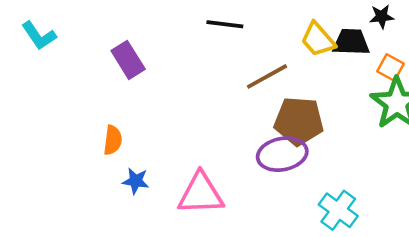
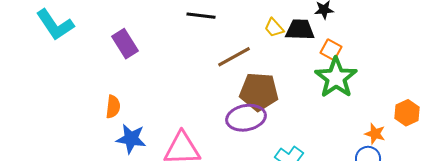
cyan L-shape: (39, 36) -> (55, 25), size x1.4
yellow trapezoid: (318, 39) -> (274, 28), size x0.7
blue star: (136, 181) -> (131, 139), size x1.4

